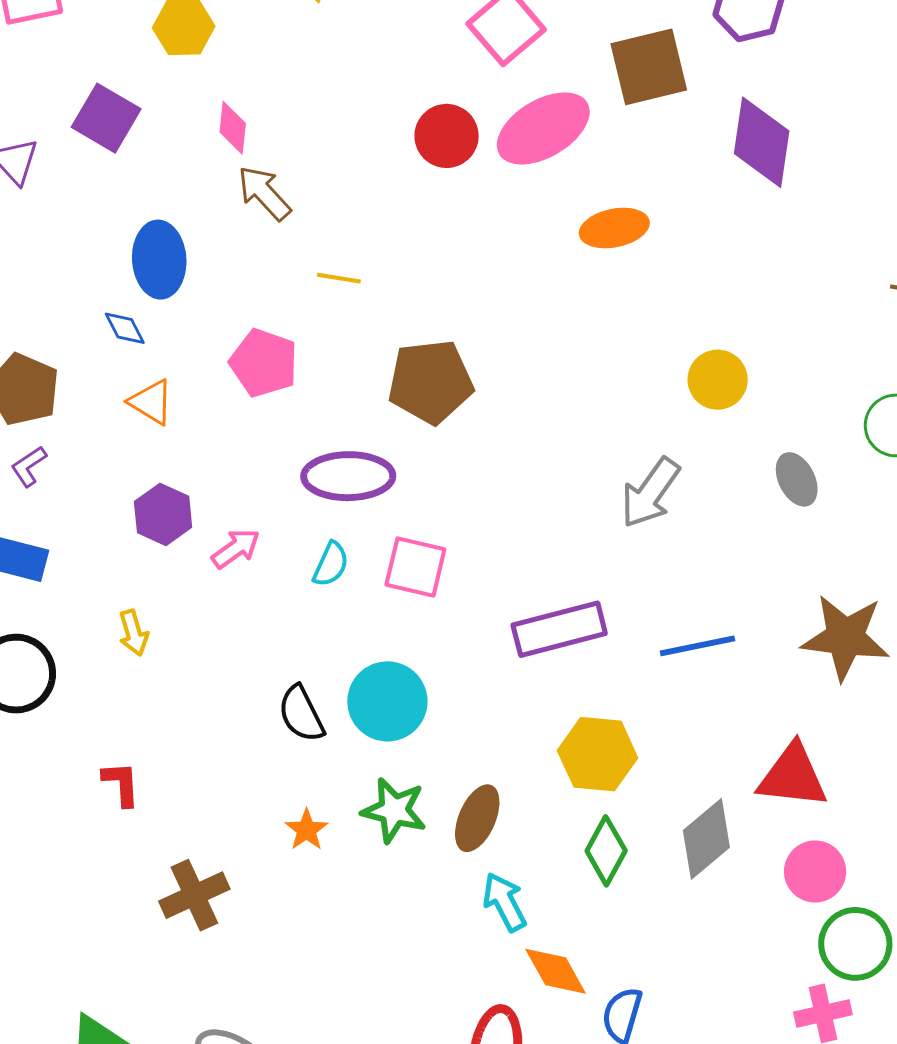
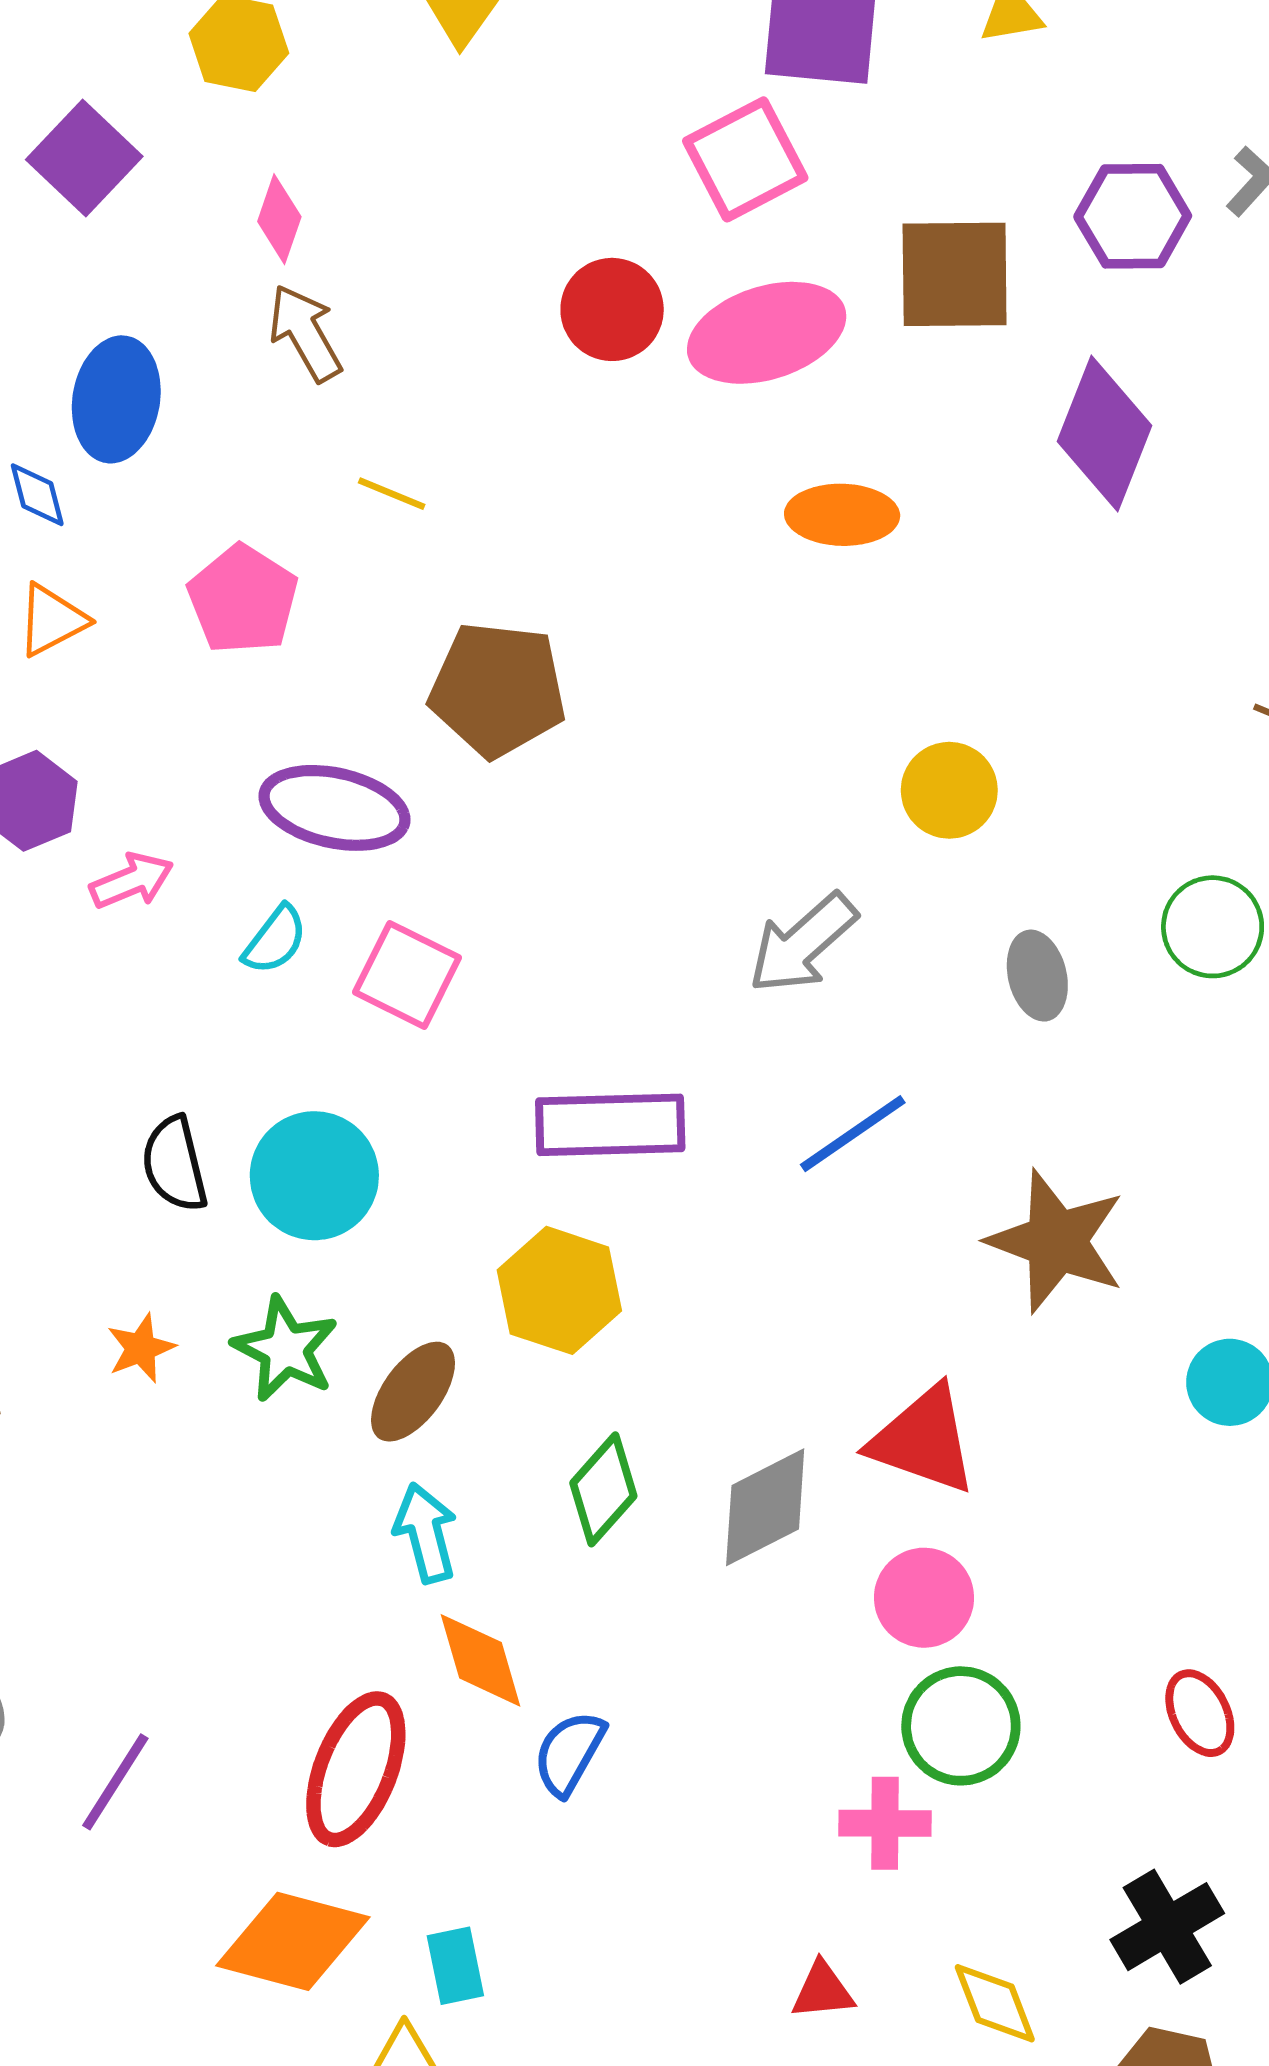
orange triangle: (151, 402) -> (52, 620), turned 48
blue line: (697, 646) -> (853, 1134), moved, turned -36
yellow hexagon: (598, 754) -> (559, 1290), moved

